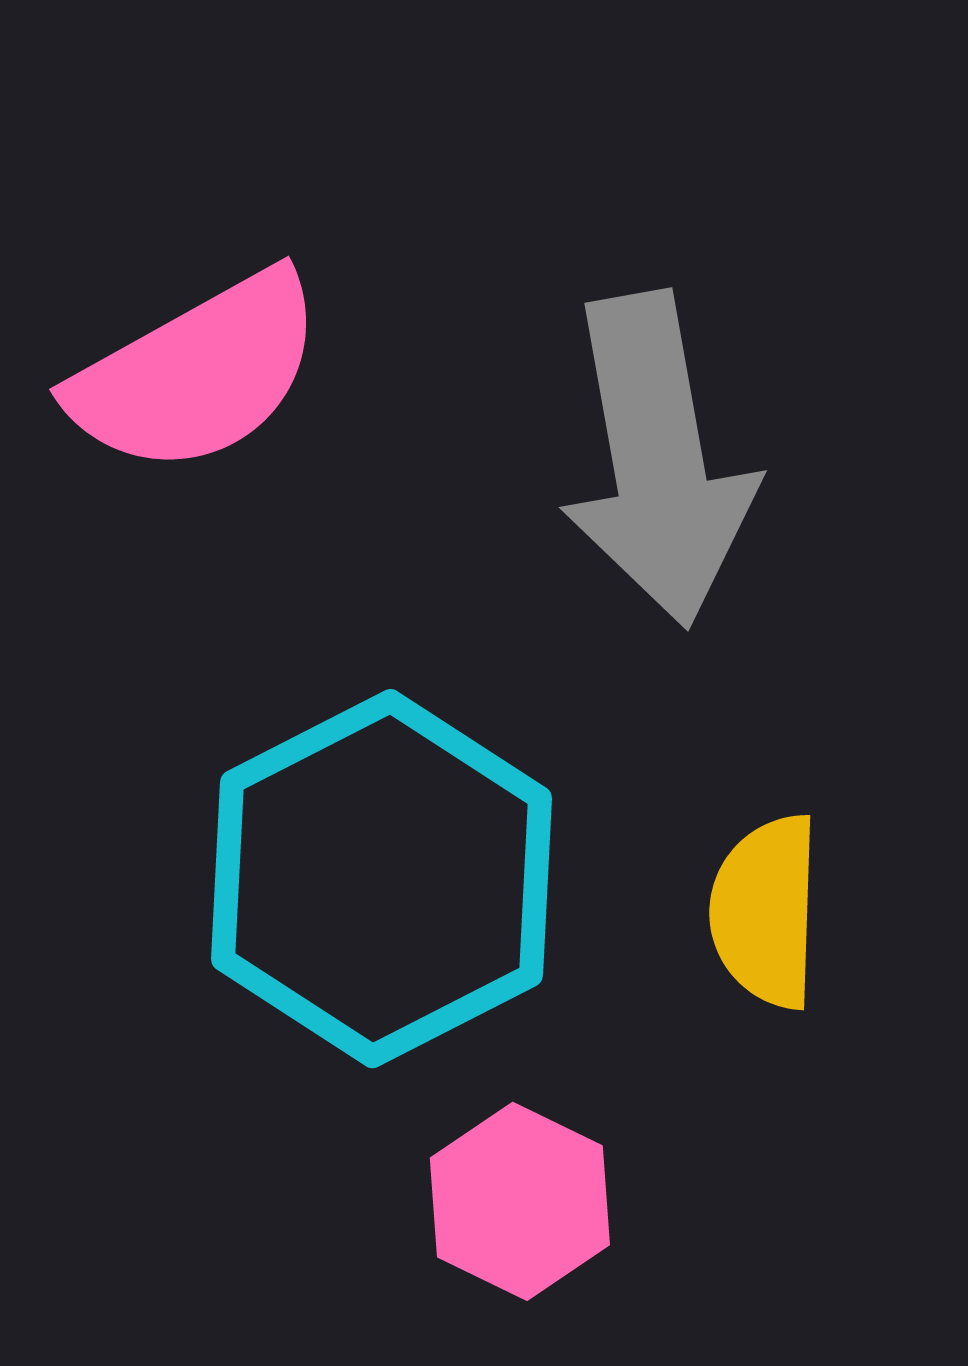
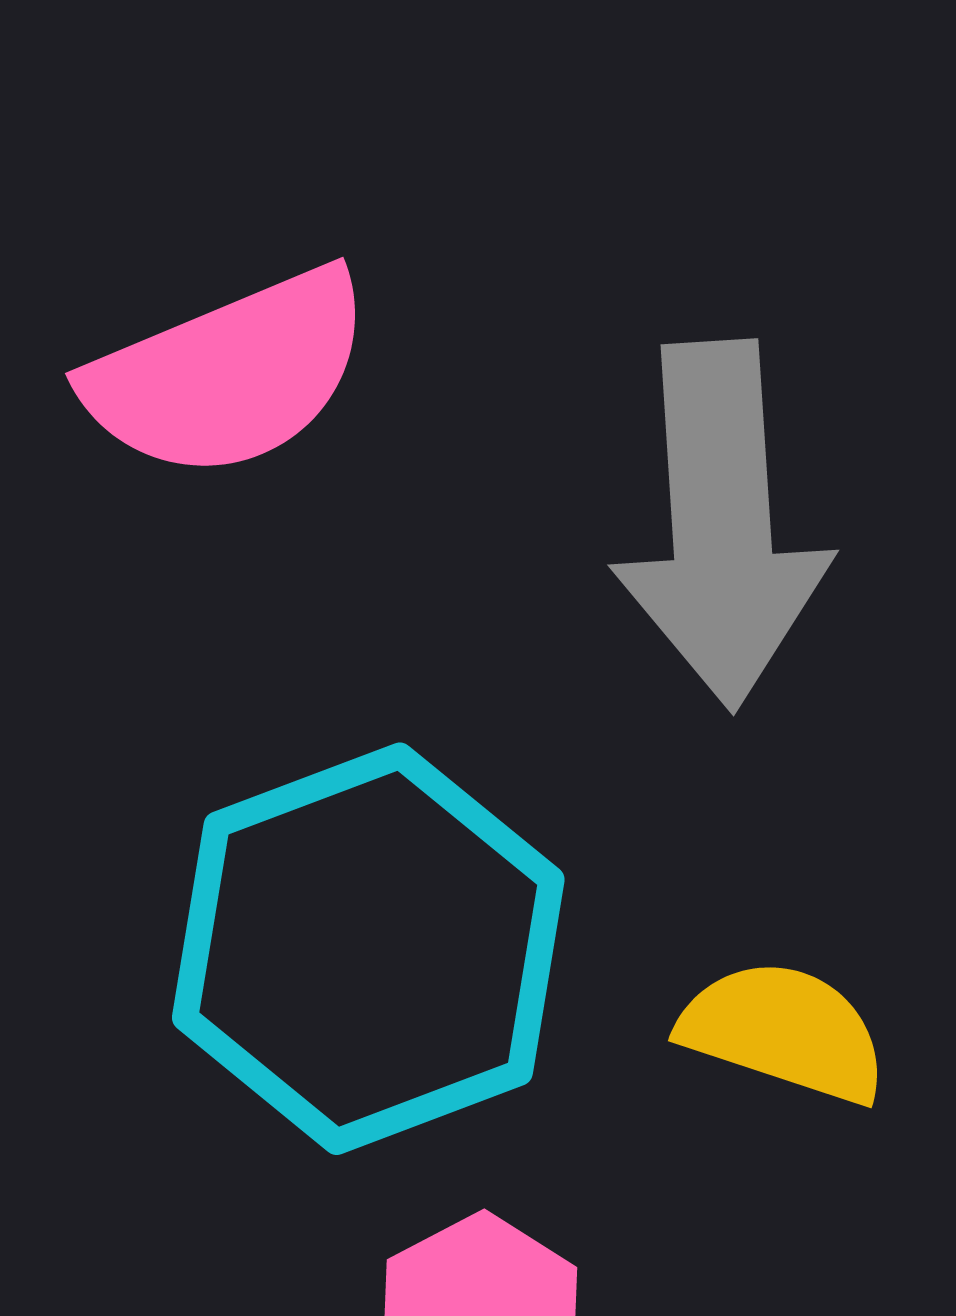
yellow semicircle: (766, 911) -> (784, 1031), turned 100

